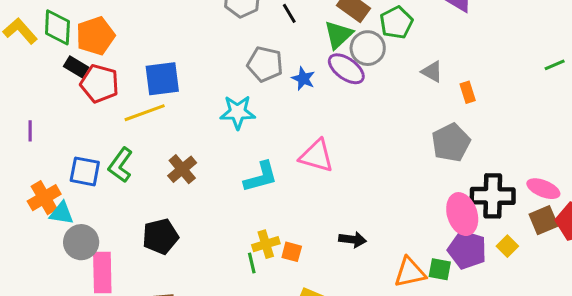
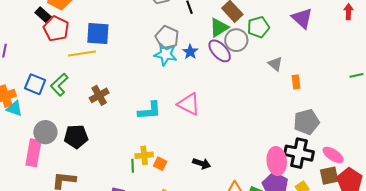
cyan star: (238, 112) -> (166, 54), moved
gray pentagon: (451, 143) -> (306, 122), moved
gray circle: (81, 242) -> (45, 132), moved

